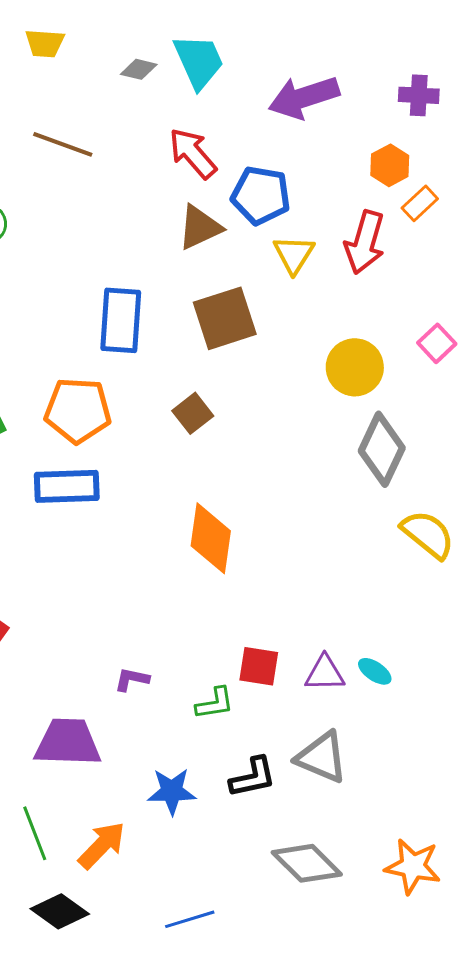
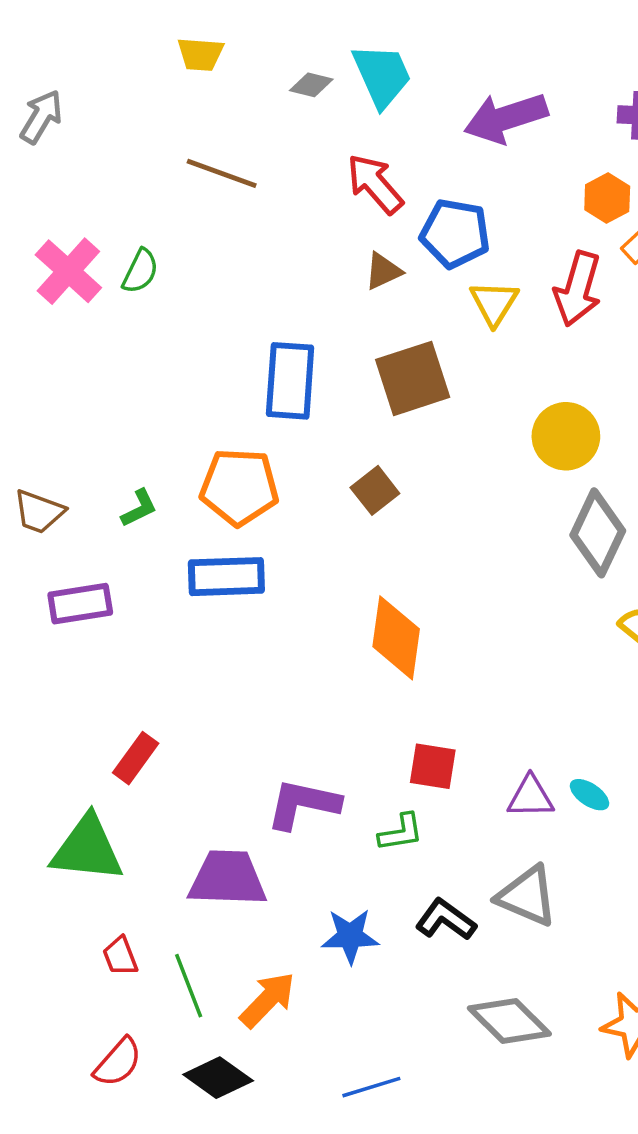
brown triangle: (200, 227) -> (383, 271), size x0.7
red square: (259, 666) -> (433, 766), moved
purple L-shape: (132, 679) -> (303, 804), size x1.8
black L-shape: (253, 777) -> (446, 920), turned -132

